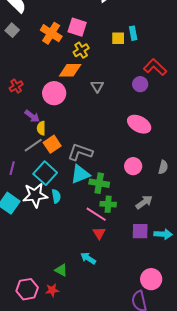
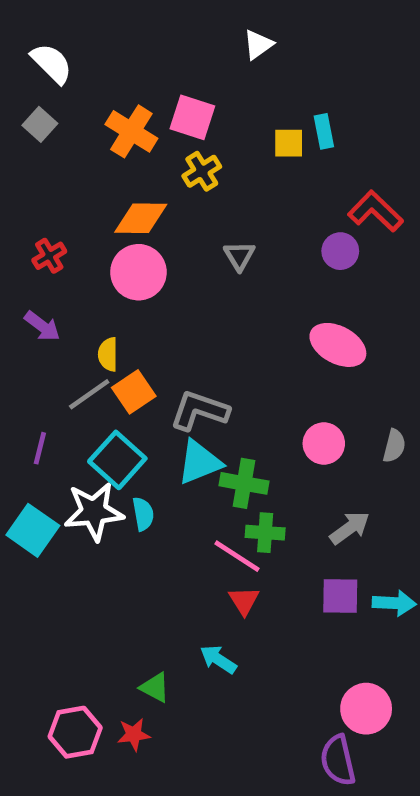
orange diamond: (70, 70) -> (141, 218), moved
purple arrow: (32, 116) -> (42, 326), moved

